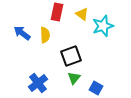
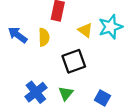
yellow triangle: (82, 14) -> (85, 30), moved
green triangle: (74, 78) -> (66, 93), moved

